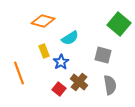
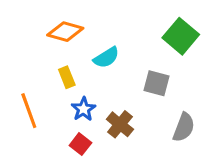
blue star: (61, 62) -> (84, 109), moved
gray semicircle: (110, 85) -> (184, 127), moved, turned 30
red square: (59, 89) -> (80, 144), moved

